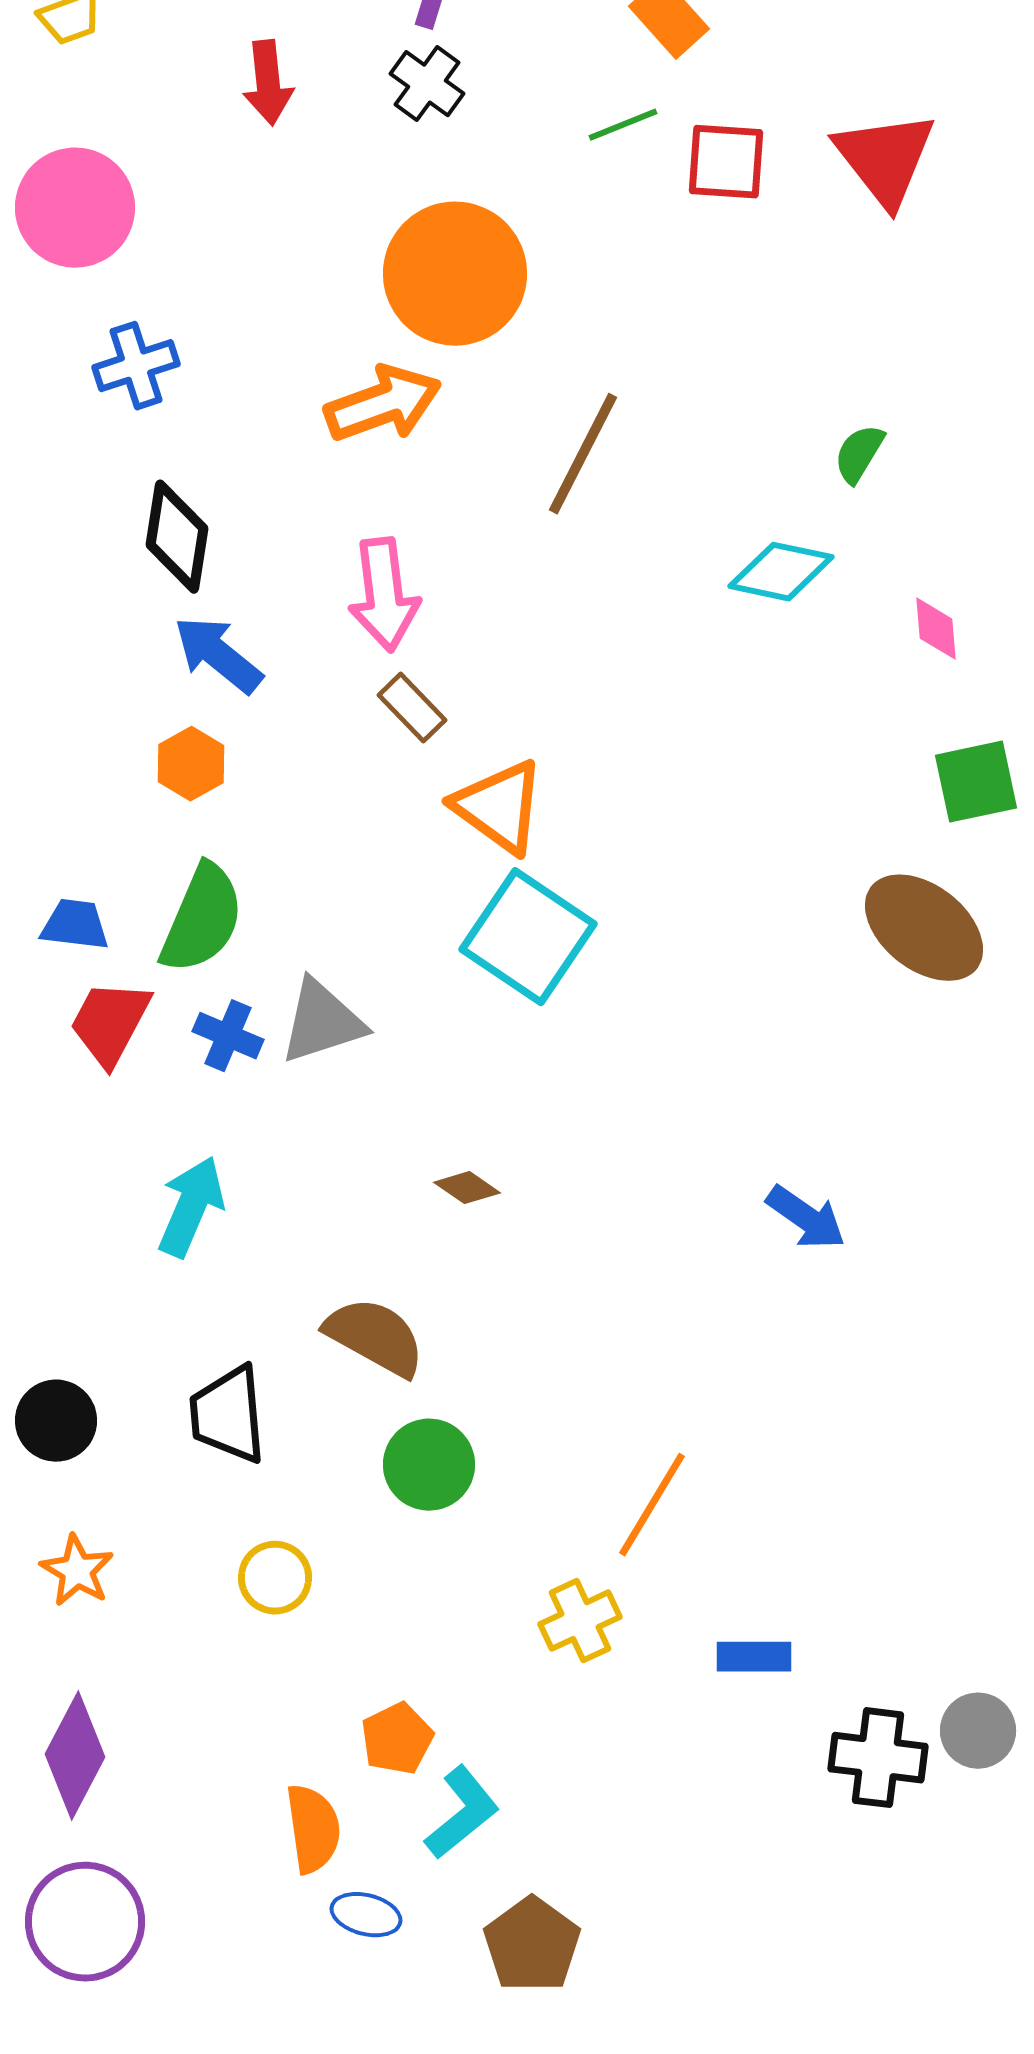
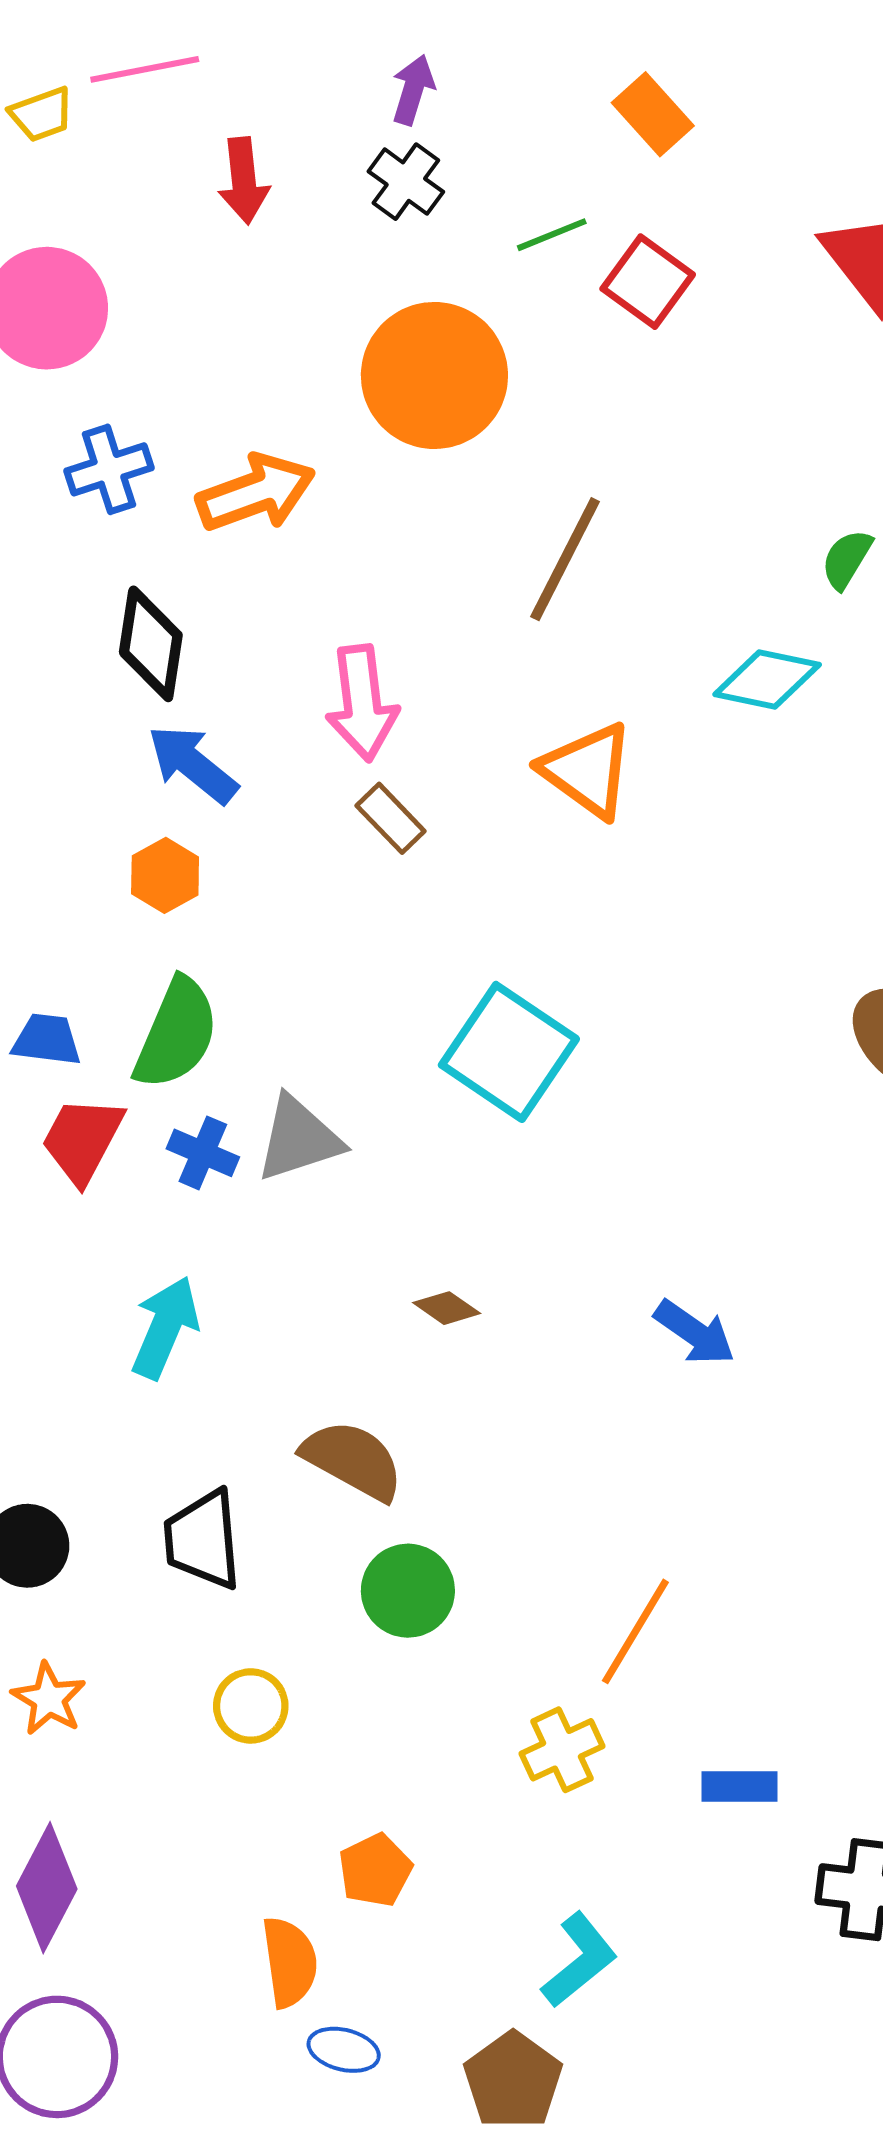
green line: (623, 125) -> (552, 235), moved
red square: (726, 162) -> (648, 282), moved, turned 32
orange arrow: (383, 404) -> (256, 493), moved
orange triangle: (499, 807) -> (587, 770), moved
blue arrow: (806, 1218) -> (695, 1333), moved
cyan L-shape: (462, 1813) -> (579, 1960), moved

